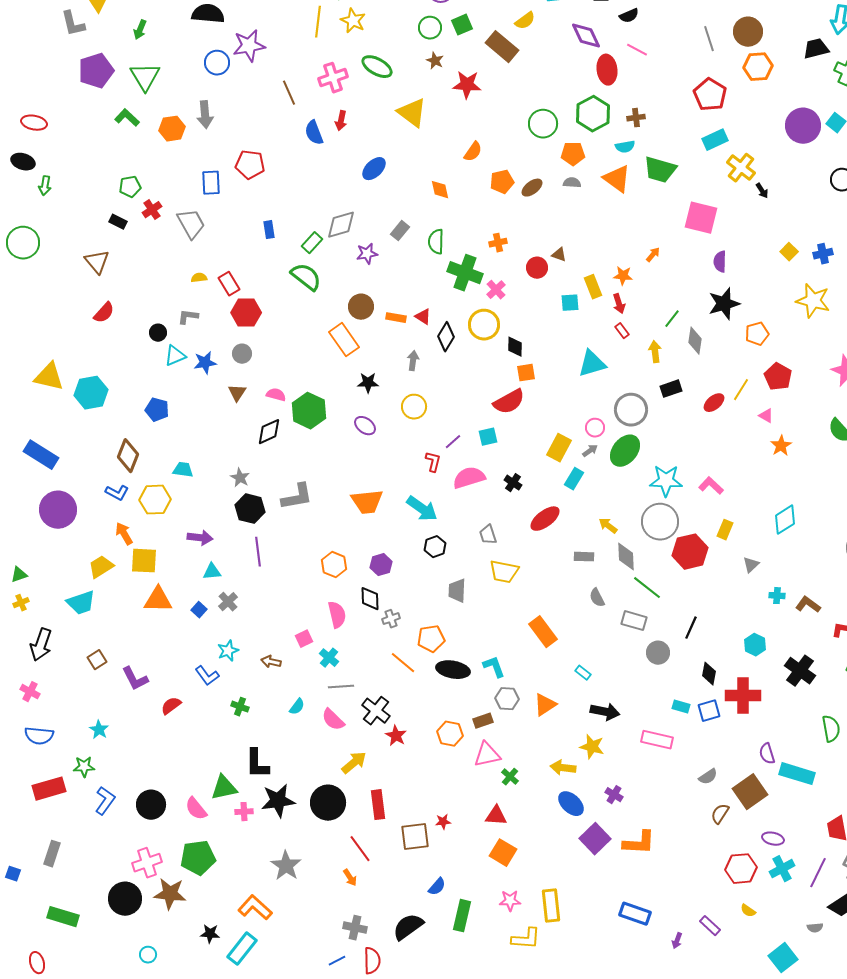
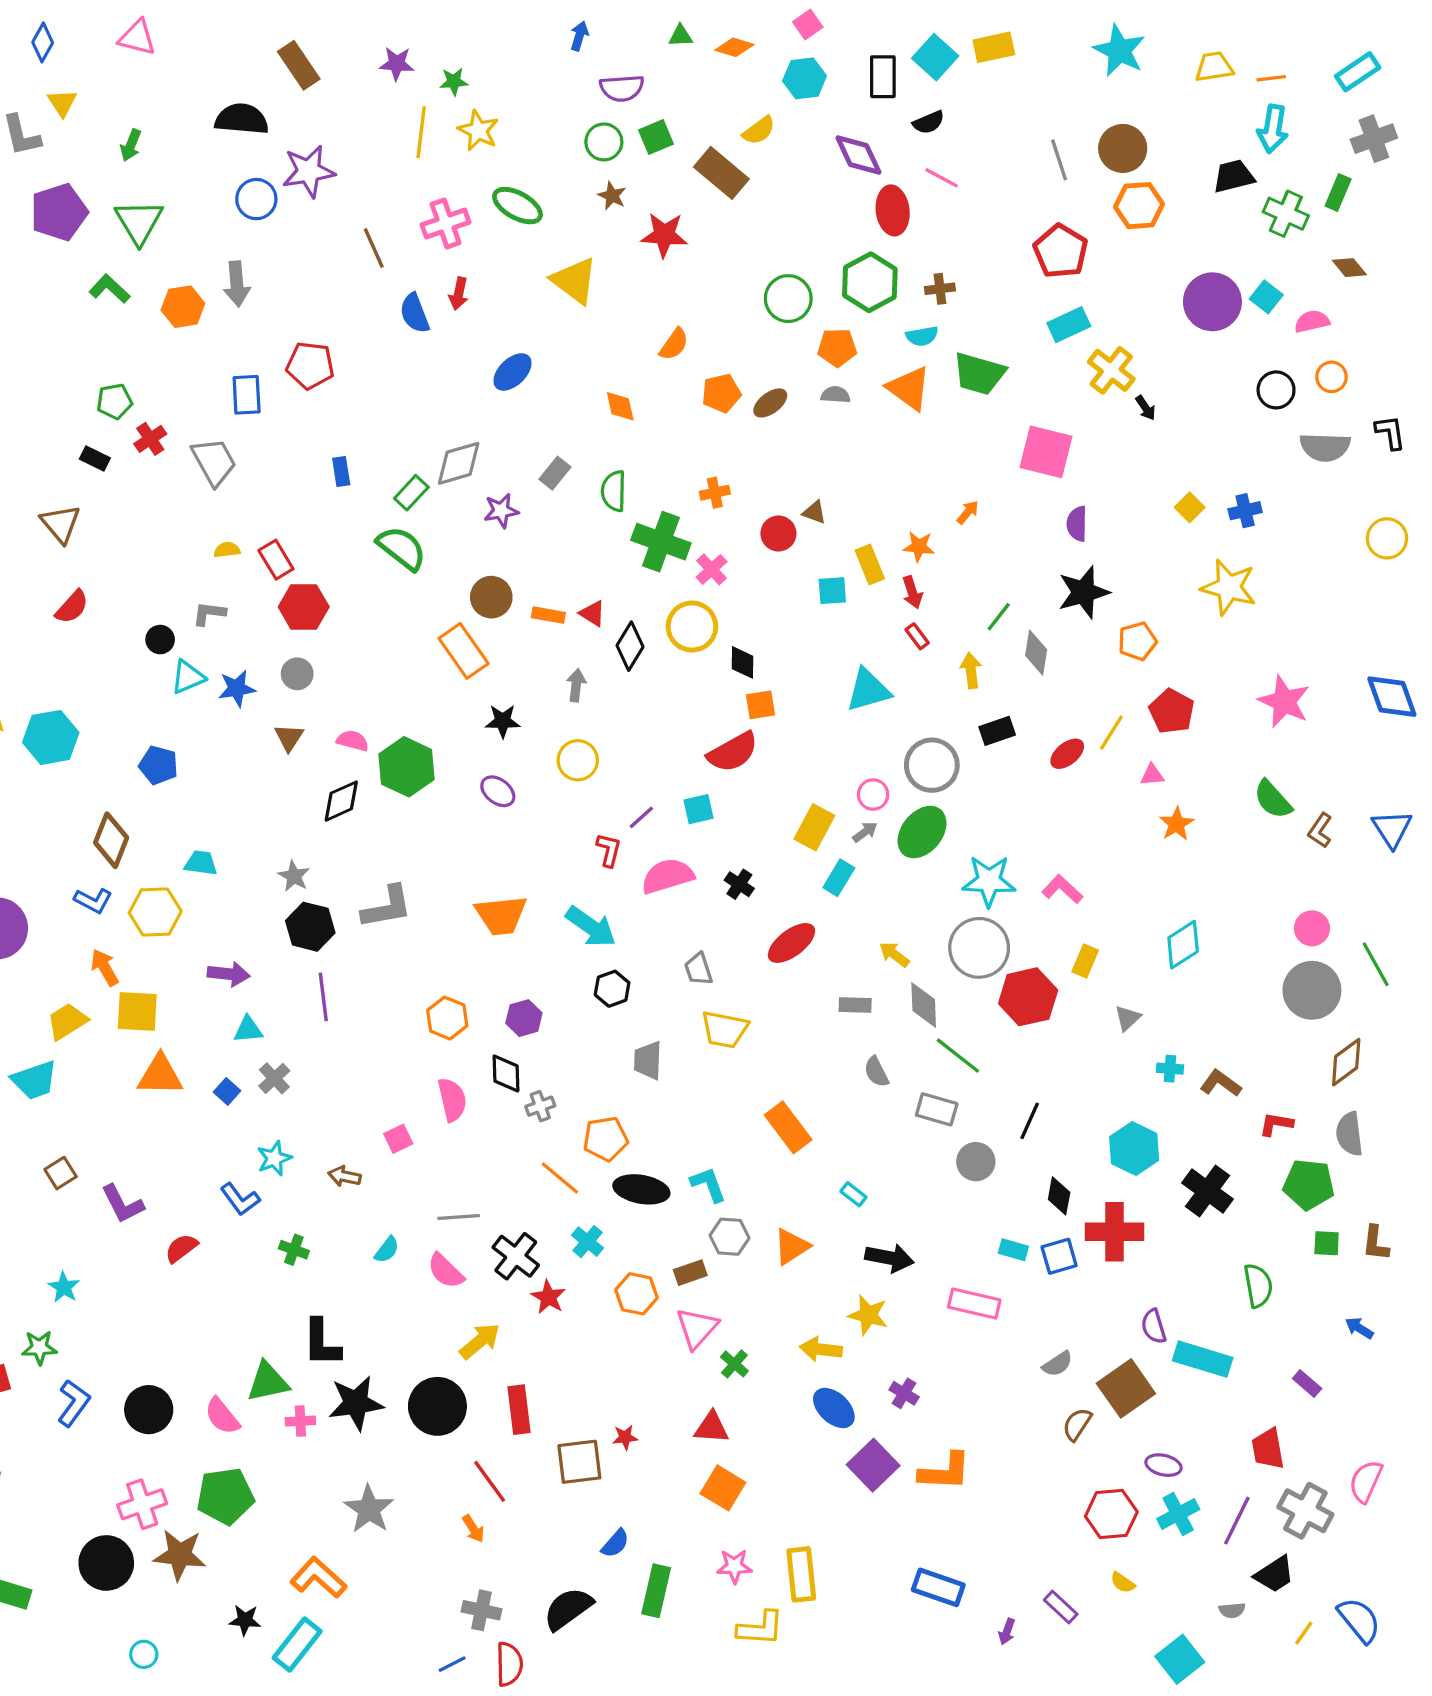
pink triangle: (766, 416) -> (1152, 775), turned -35
cyan hexagon: (755, 645) -> (1134, 1149), size x1.4
cyan cross: (329, 658) -> (588, 1242), moved
pink triangle: (487, 755) -> (697, 1328), turned -36

